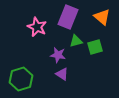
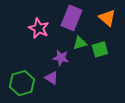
purple triangle: (62, 74) -> (51, 78), moved

